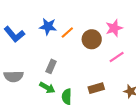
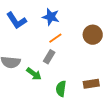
orange line: (67, 33) -> (55, 38), moved
green arrow: (47, 88) -> (34, 74), moved

